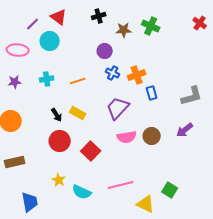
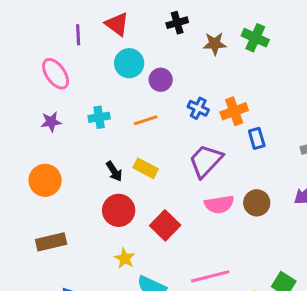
purple line: (33, 24) -> (78, 35), turned -48
cyan circle: (50, 41) -> (129, 63), moved
pink ellipse: (18, 50) -> (56, 74), turned 50
purple circle: (105, 51) -> (161, 80), moved
yellow star: (59, 180) -> (125, 258), moved

